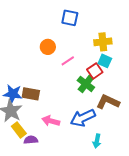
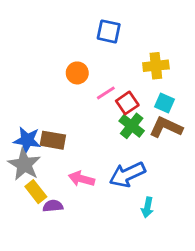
cyan square: (105, 61) -> (164, 103), moved
red square: (95, 71) -> (127, 103), moved
brown L-shape: (108, 102) -> (166, 127), moved

